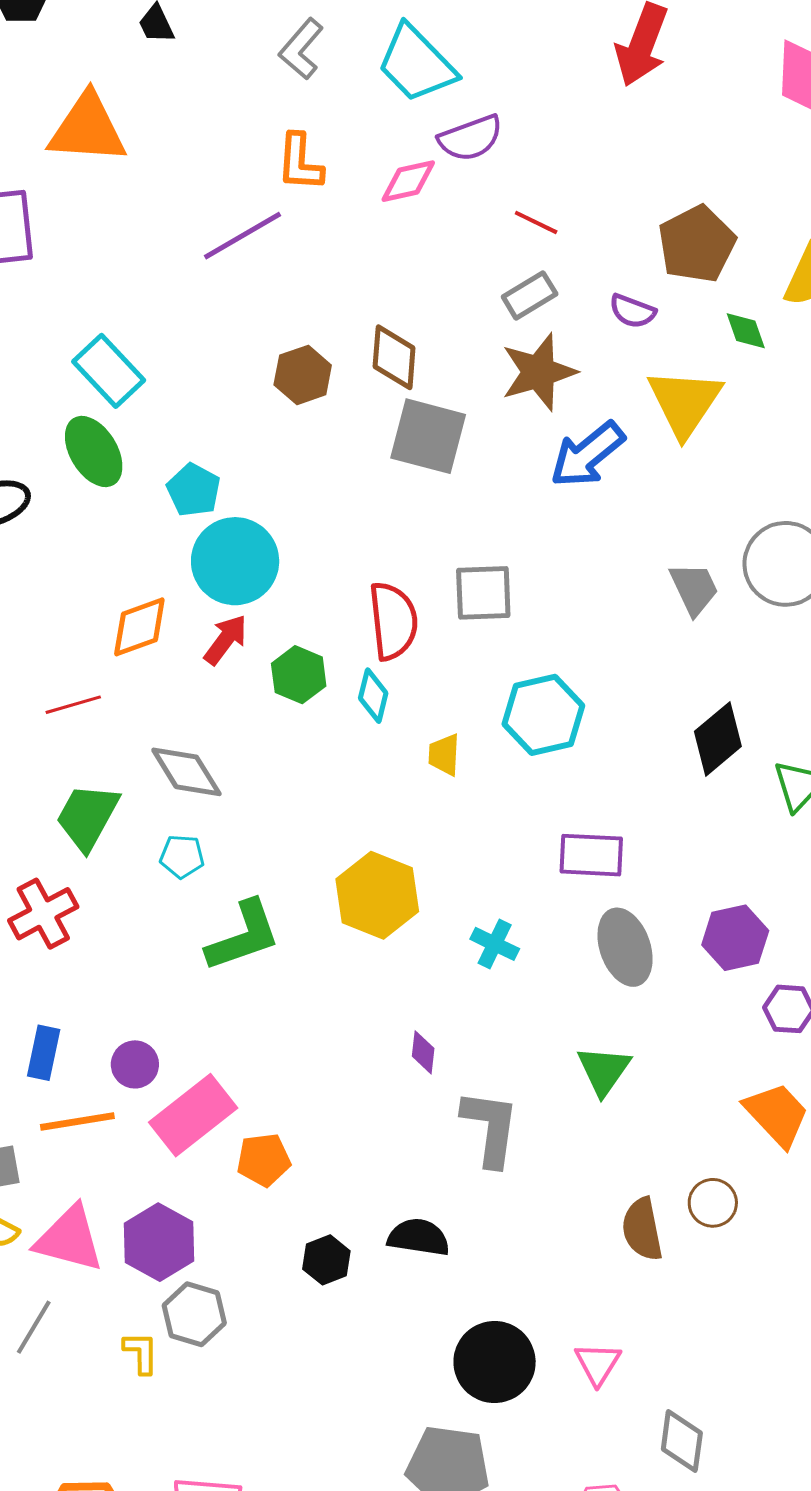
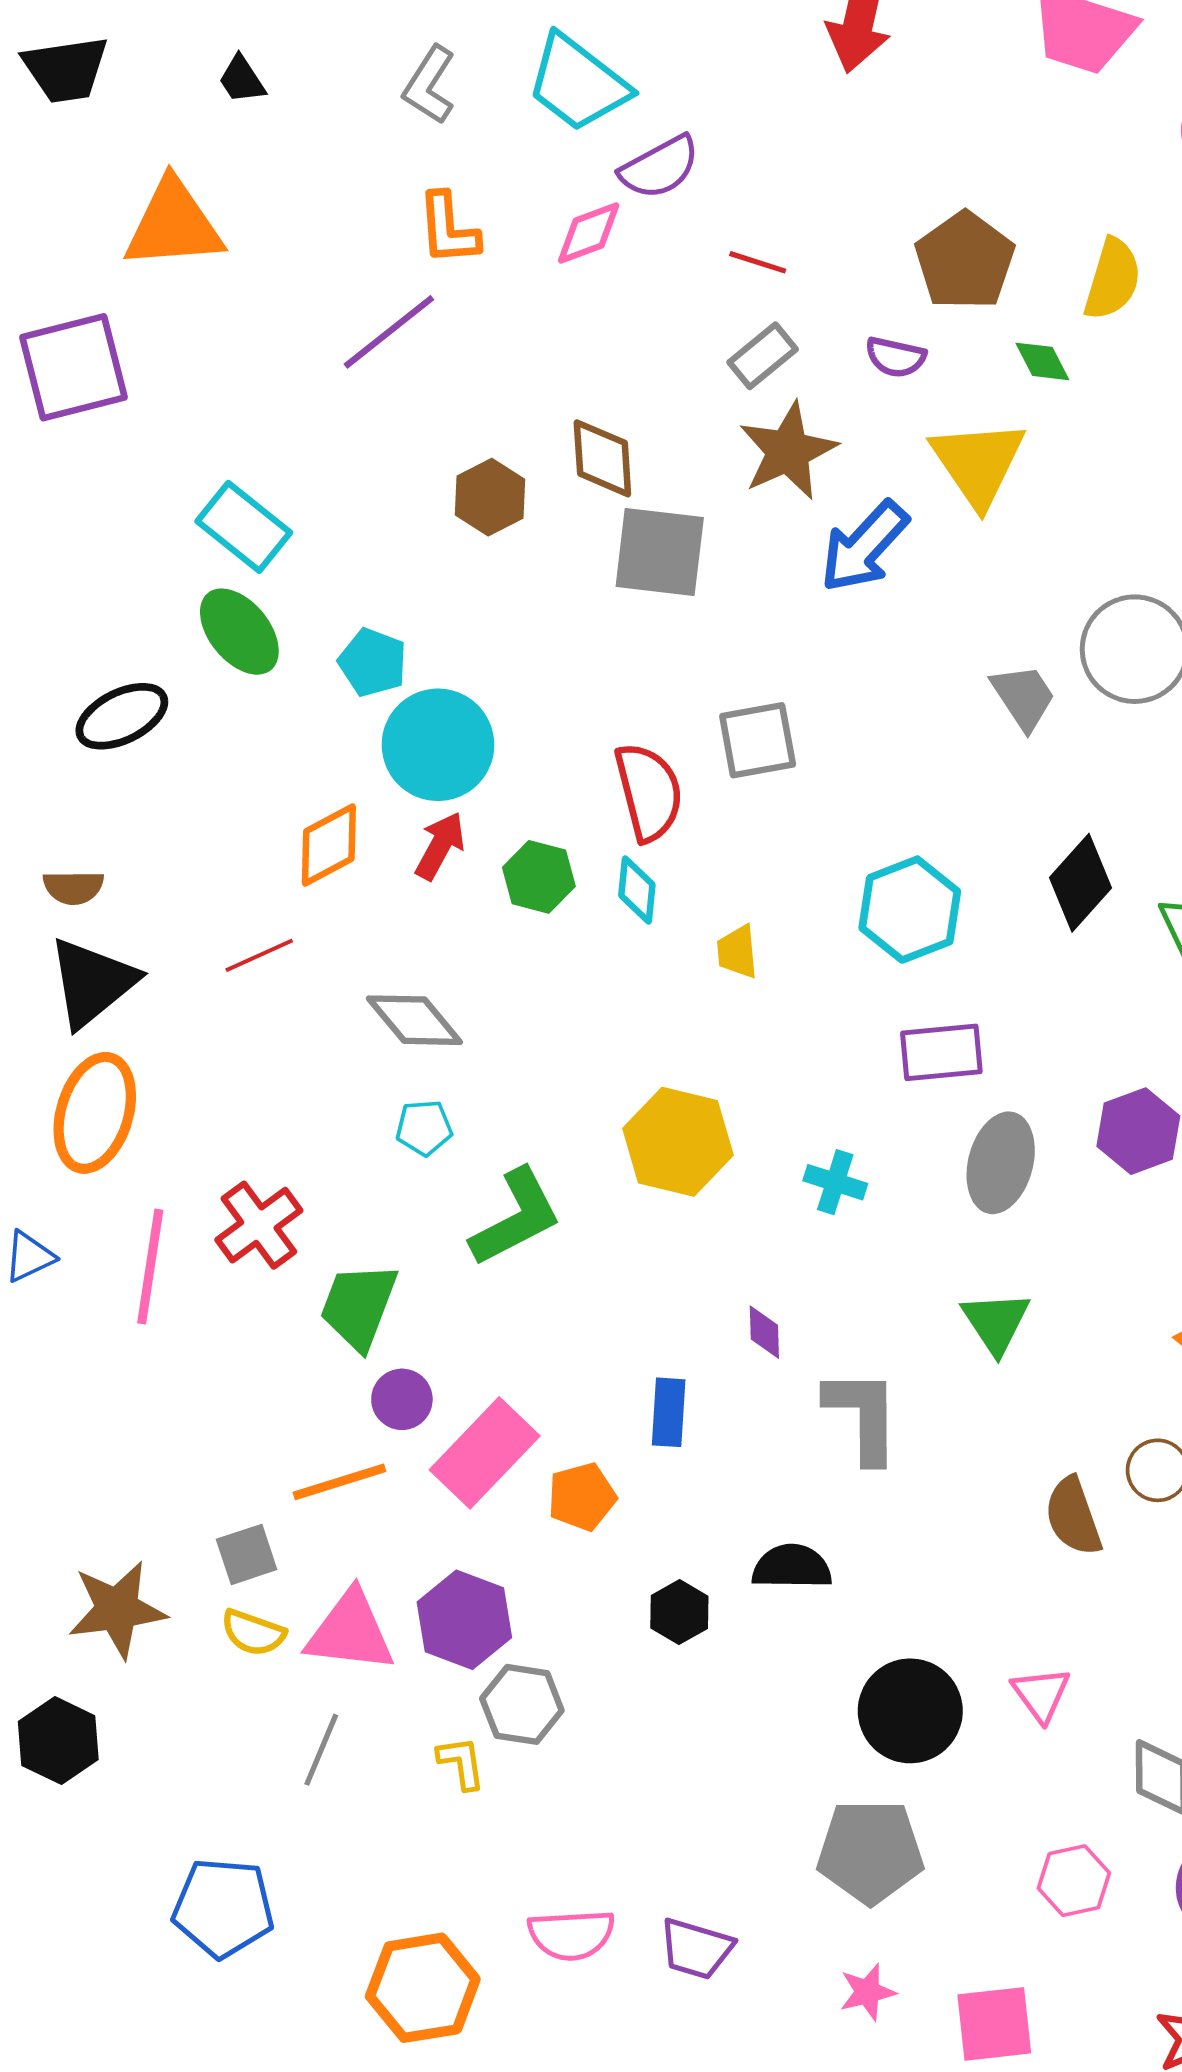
cyan hexagon: (543, 715) -> (910, 910), moved
green trapezoid: (87, 817) -> (359, 1306), moved
gray ellipse: (625, 947) -> (1001, 1163), turned 42
blue rectangle: (44, 1053) -> (669, 1412), moved

